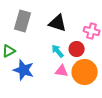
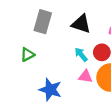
blue star: (24, 70) -> (50, 90), moved

